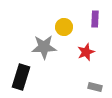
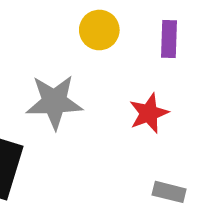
yellow circle: (64, 27) -> (99, 30), moved

